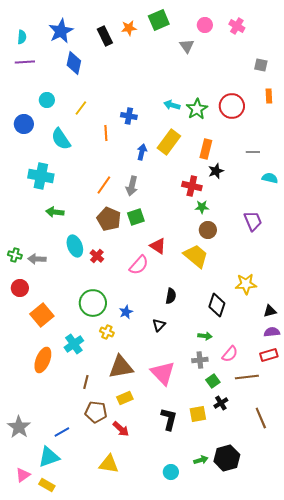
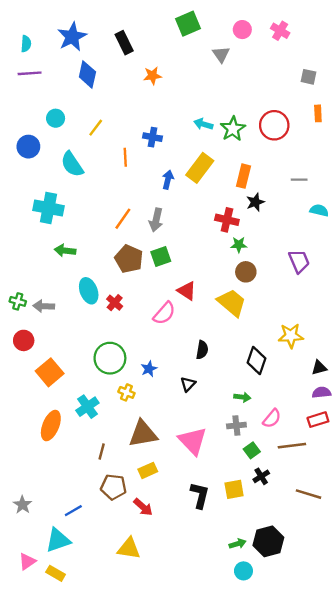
orange star: (129, 28) -> (152, 76), moved
brown line: (261, 418) -> (309, 494), turned -50
gray star: (19, 427) -> (22, 505), size x0.7
cyan circle: (171, 472) -> (243, 571), moved

